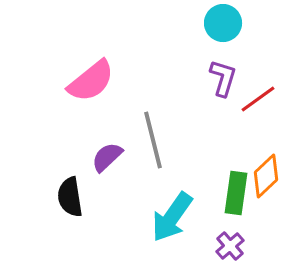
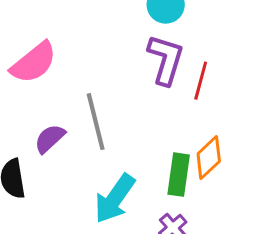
purple L-shape: (223, 78) -> (166, 60), size x1.4
red line: (258, 99) -> (201, 81), turned -39

